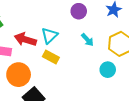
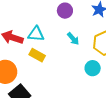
cyan triangle: (49, 36) -> (36, 34), turned 48

